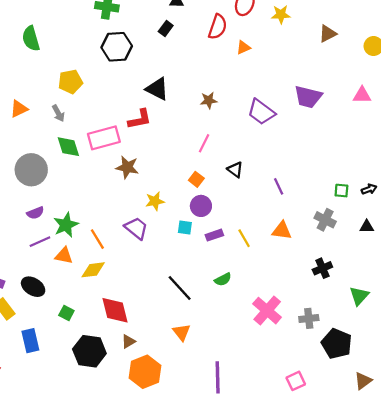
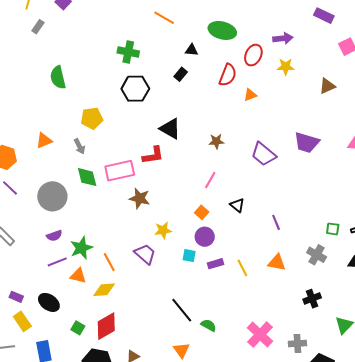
green semicircle: (223, 279) -> (209, 325), moved, turned -126
red diamond: (115, 310) -> (106, 326), moved, turned 72

